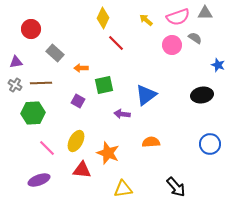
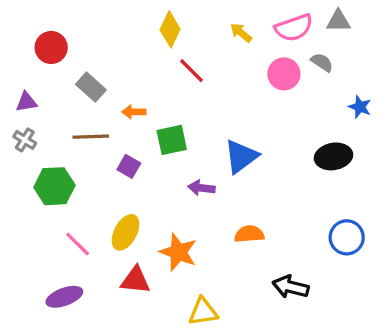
brown line: (41, 83) -> (91, 137), moved
black arrow: (176, 187) -> (291, 287), moved, turned 145

